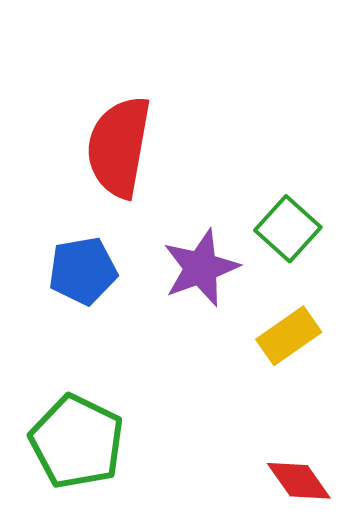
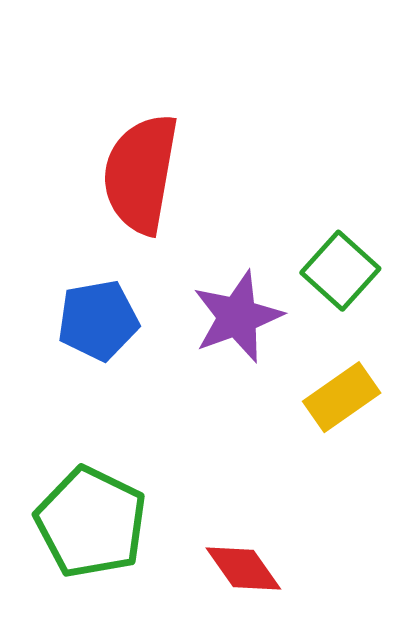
red diamond: (299, 481) -> (243, 568), moved

